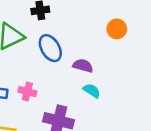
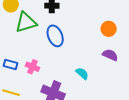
purple semicircle: (83, 66) -> (110, 55), moved

